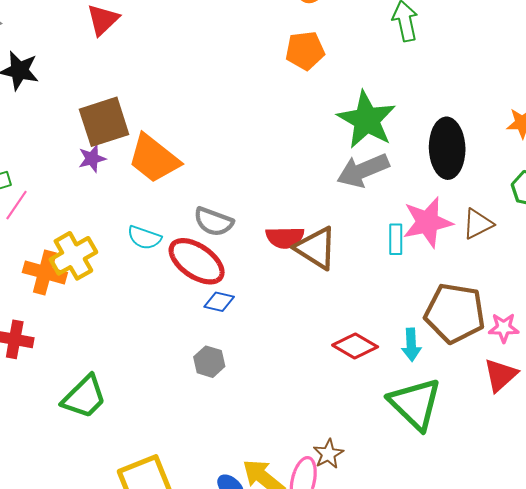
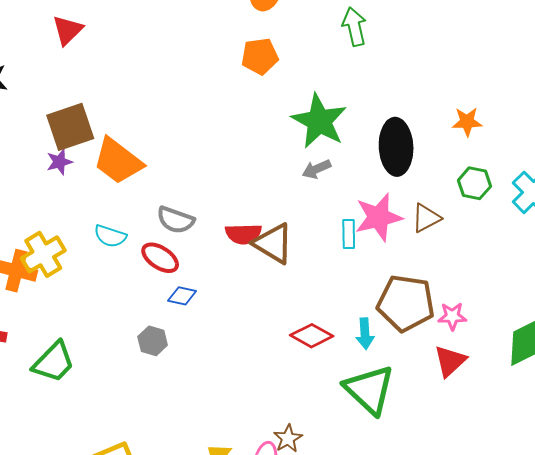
gray arrow: (363, 170) -> (316, 169), size x0.6
red ellipse: (197, 261) -> (160, 258), size x0.7
gray hexagon: (209, 362) -> (153, 341), moved
green trapezoid: (84, 397) -> (54, 362), moved

